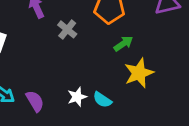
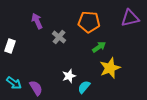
white star: (77, 97) -> (69, 76), moved
cyan semicircle: (102, 100) -> (84, 87), turned 96

